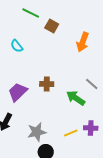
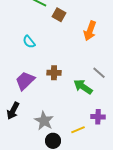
cyan semicircle: (17, 46) -> (29, 42), moved
gray star: (37, 132) -> (44, 121), turned -30
yellow line: (71, 133) -> (78, 130), moved

